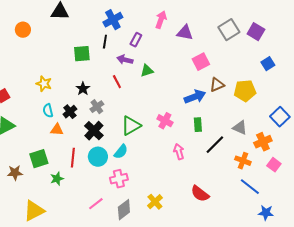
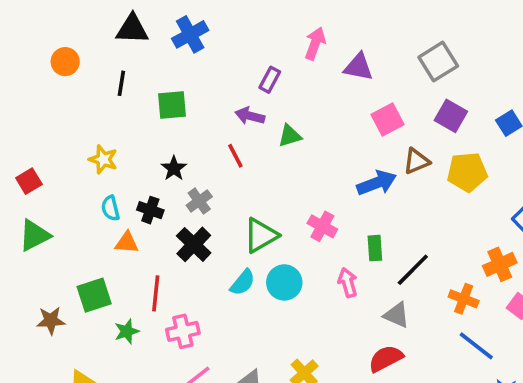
blue cross: (113, 20) -> (190, 34), moved
purple square: (256, 32) -> (451, 116), moved
black line: (105, 42) -> (121, 83), moved
black cross: (70, 112) -> (150, 210), turned -32
green rectangle: (198, 125) -> (375, 248), moved
gray triangle: (240, 128) -> (397, 315), moved
cyan circle: (98, 157) -> (284, 282), moved
pink cross: (119, 179) -> (183, 331), moved
red semicircle: (200, 194) -> (386, 359), turned 114

